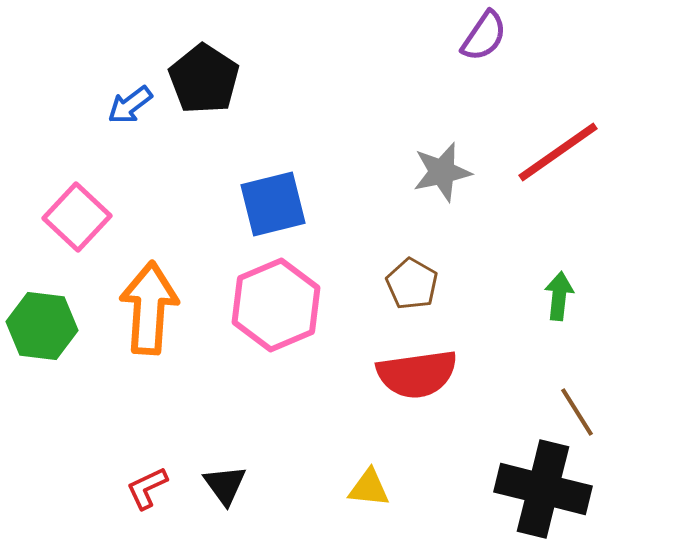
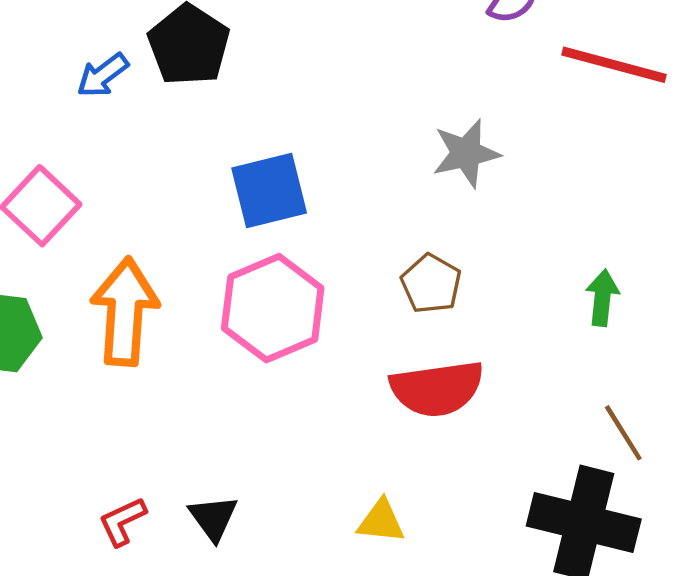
red line: (558, 152) -> (614, 65), moved, turned 50

